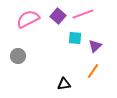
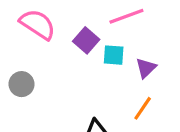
purple square: (58, 16) -> (86, 40), moved
pink semicircle: (28, 19) -> (38, 24), turned 60

